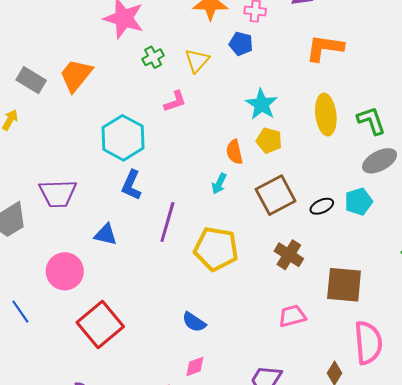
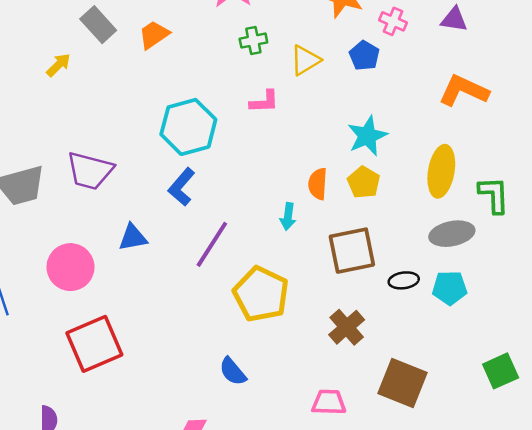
orange trapezoid: (76, 75) -> (154, 35), size x0.7
gray ellipse: (380, 161) -> (452, 234), moved
cyan arrow: (219, 184) -> (288, 217), turned -35
blue triangle: (106, 235) -> (133, 237), turned -40
blue semicircle: (194, 322) -> (233, 371), moved

